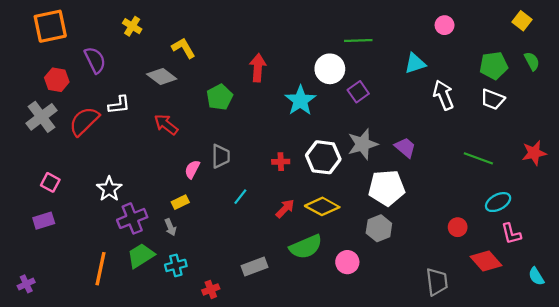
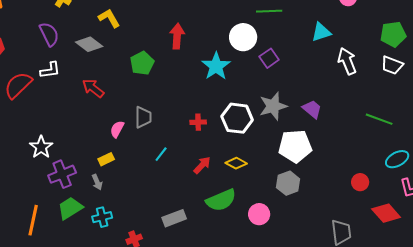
purple semicircle: (95, 60) -> (49, 34), moved
yellow diamond: (322, 206) -> (236, 163), size x0.7

